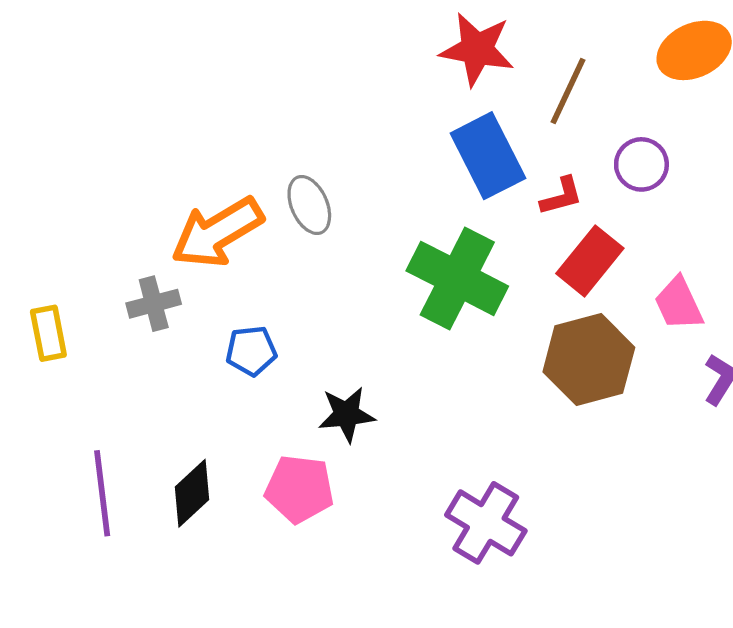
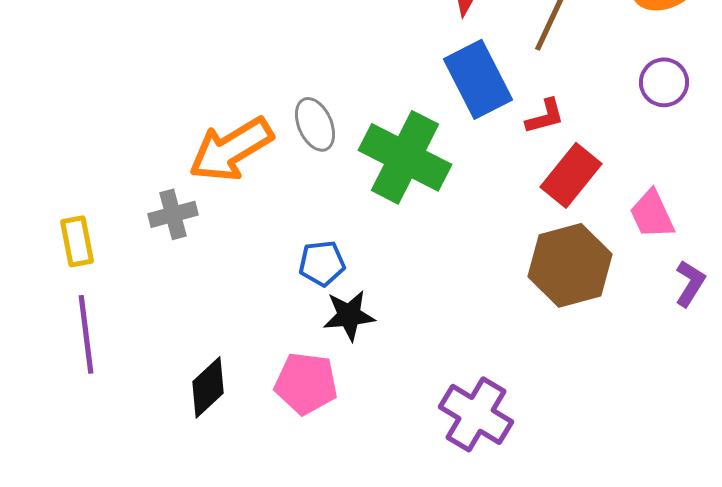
purple circle: (641, 164) -> (664, 82), moved
green cross: (457, 278) -> (405, 157), moved
blue pentagon: (251, 351) -> (322, 263), moved
purple line: (102, 493) -> (86, 334), moved

